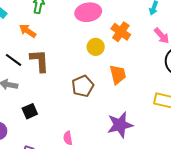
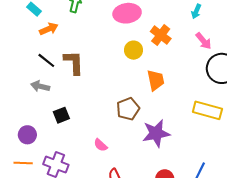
orange arrow: (28, 31) -> (49, 29), moved, turned 120
brown pentagon: (83, 86) -> (128, 109), moved
pink semicircle: (68, 138) -> (101, 145), turned -40

